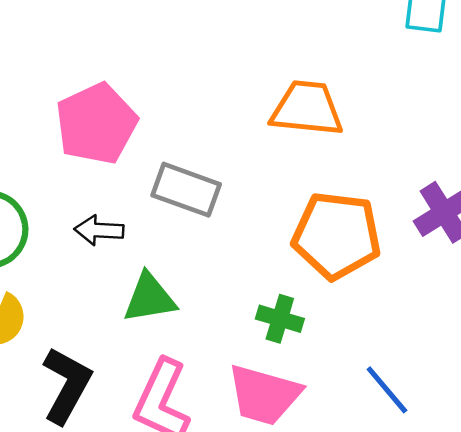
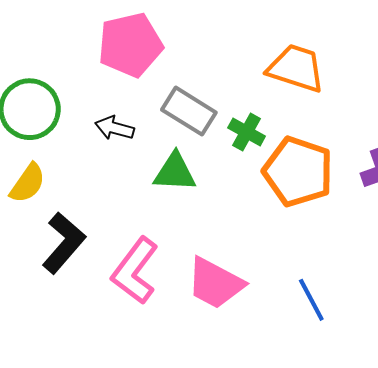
green triangle: (150, 298) -> (175, 172), moved
green cross: (280, 319) -> (247, 132), moved

